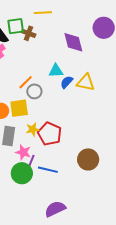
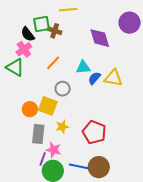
orange line: (26, 82) -> (53, 63), moved
yellow square: (19, 108) -> (48, 106), turned 30
red pentagon: (50, 134) -> (94, 132), moved
brown circle: (88, 159) -> (99, 167), moved
purple line: (31, 161) -> (43, 159), moved

